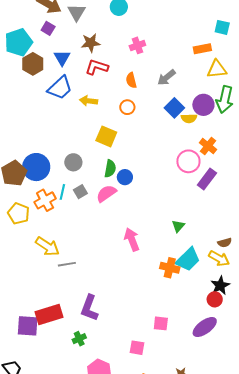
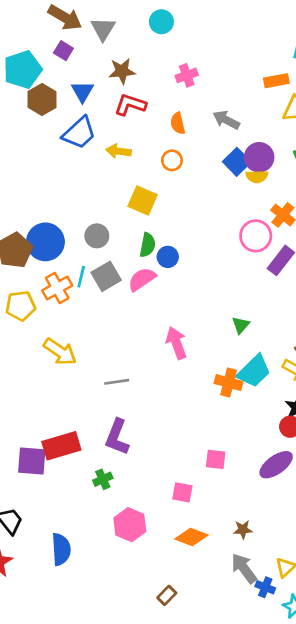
gray arrow: (166, 78) -> (226, 120), turned 66
purple circle: (203, 105) -> (259, 157), moved
gray square: (80, 192) -> (106, 276), size x1.5
yellow pentagon: (19, 213) -> (21, 306), turned -30
gray line: (67, 264) -> (117, 382), moved

